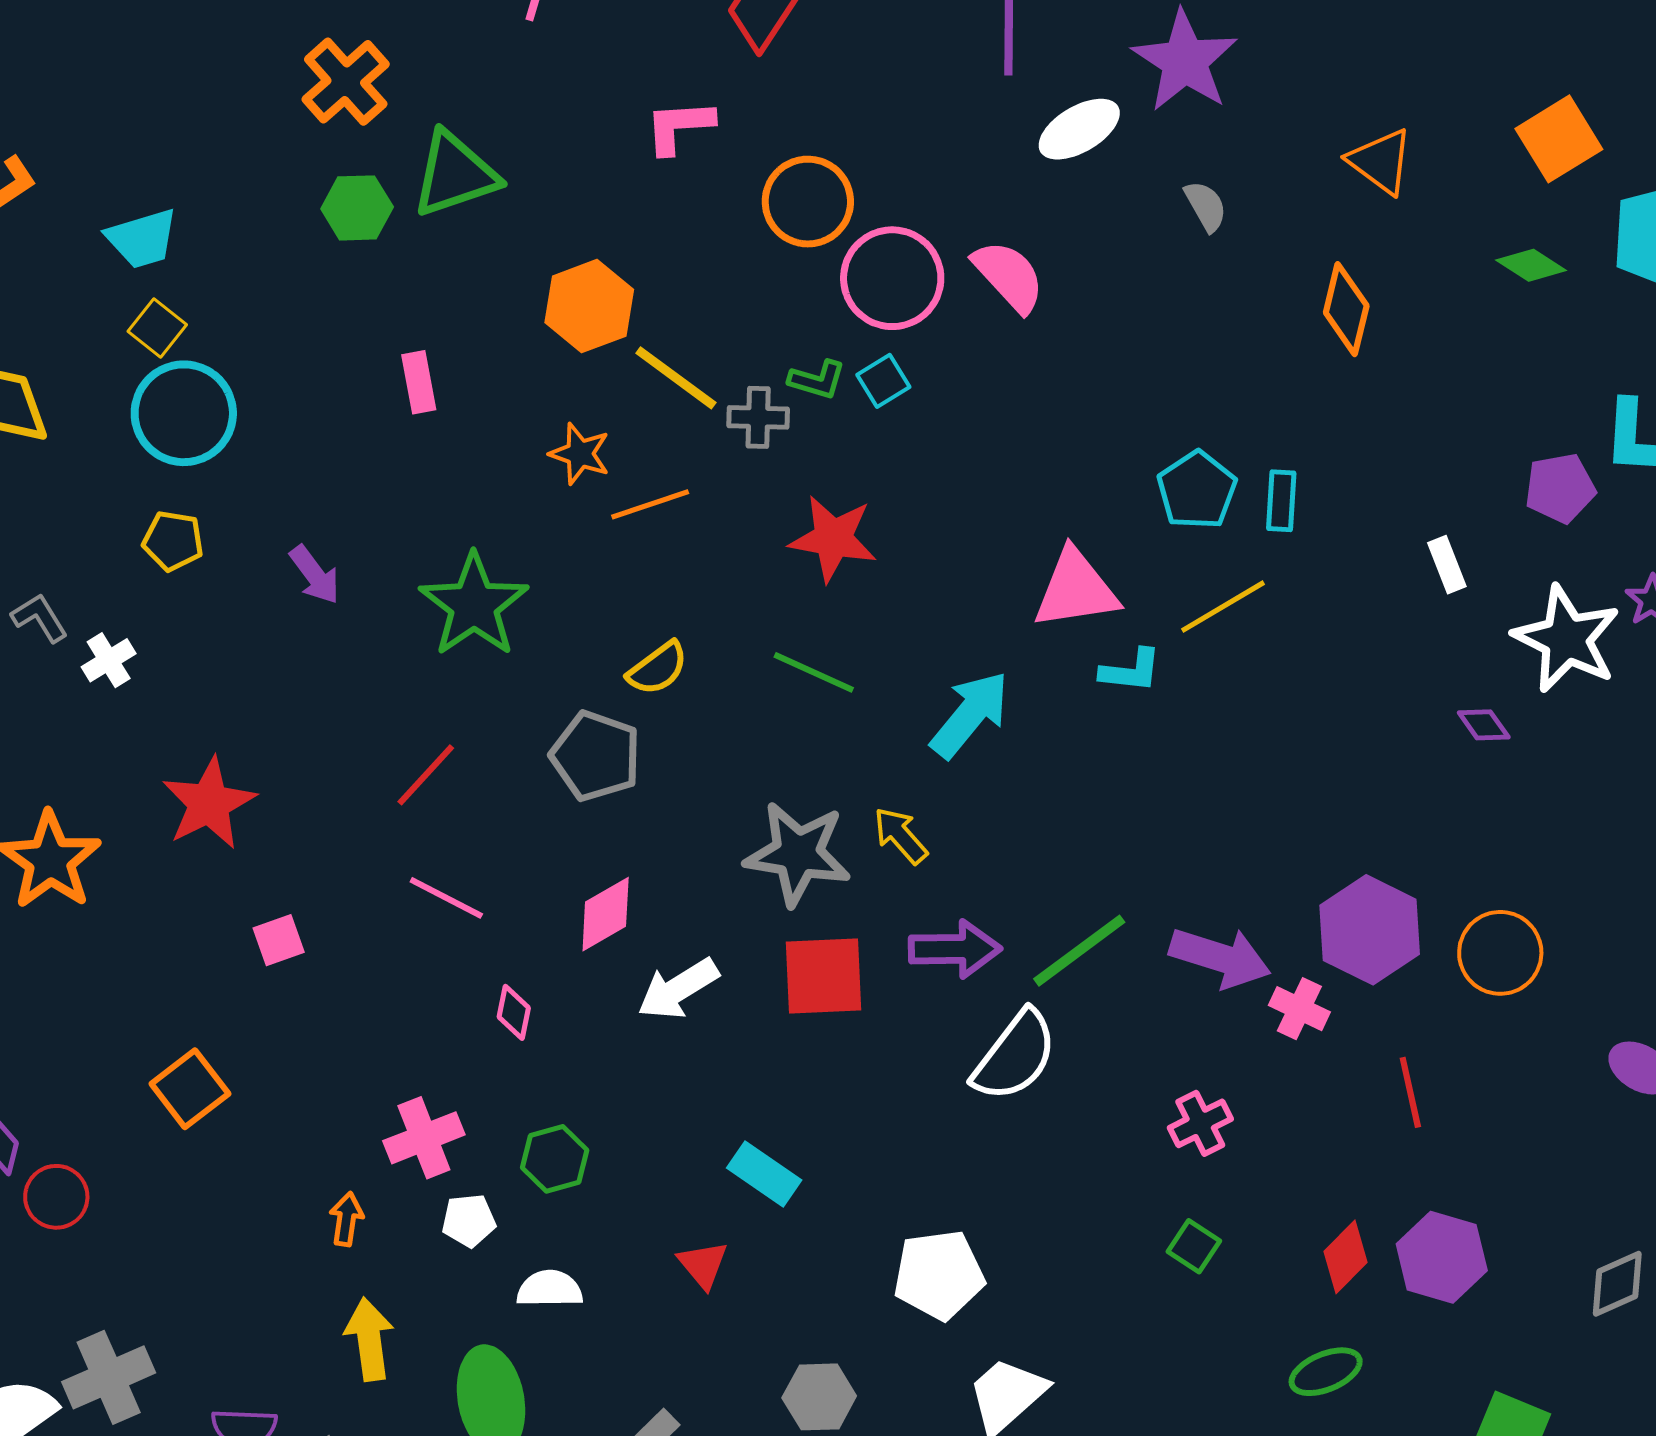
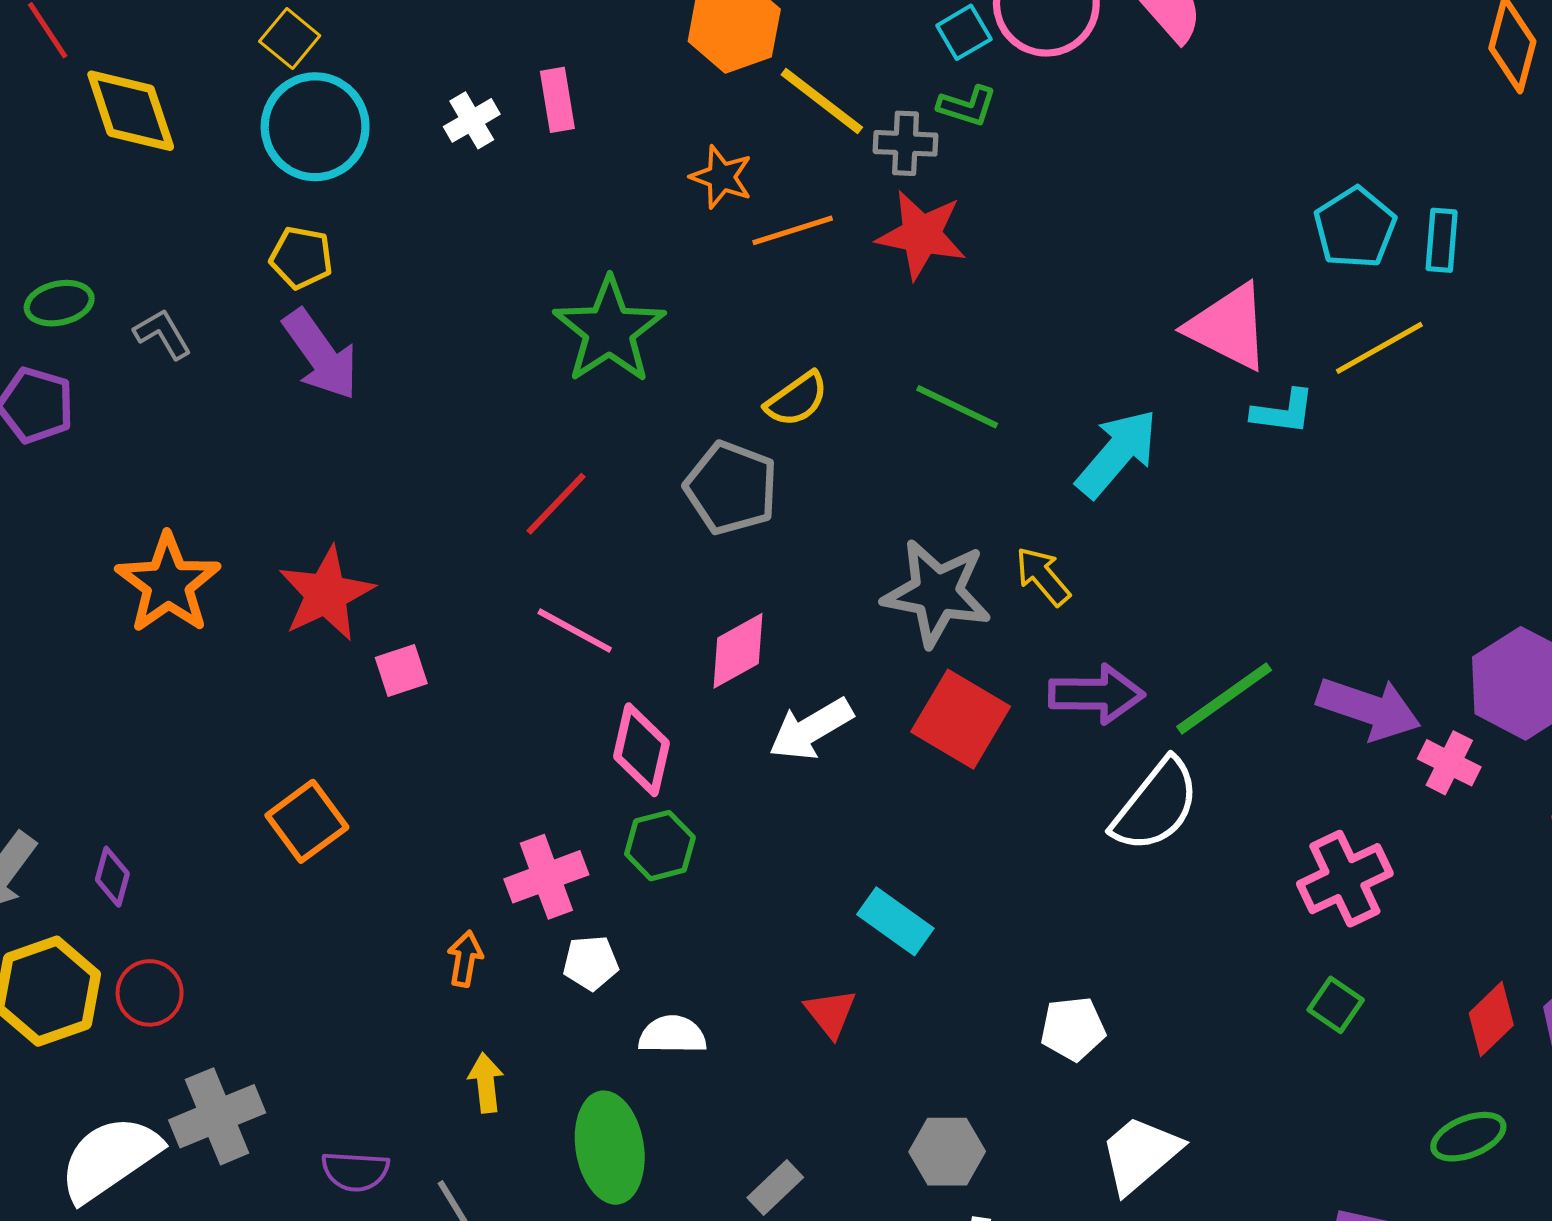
cyan square: (883, 381) -> (964, 32), moved
red star: (833, 538) -> (921, 235), moved
purple arrow: (315, 575) -> (321, 355), moved, size x1.5
pink triangle: (1076, 589) -> (1228, 327), turned 34
white cross: (109, 660) -> (472, 120), moved
red star: (209, 803) -> (326, 594), moved
red square: (823, 976) -> (961, 719), turned 32
pink diamond: (514, 1012) -> (641, 750), size x1.6
pink cross: (1200, 1123) -> (1345, 879), size x1.4
green hexagon: (555, 1159) -> (660, 846), moved
red circle: (56, 1197) -> (150, 993), moved
white pentagon: (939, 1275) -> (1073, 1029), size x0.7
yellow arrow: (369, 1339) -> (486, 1083), size x0.7

